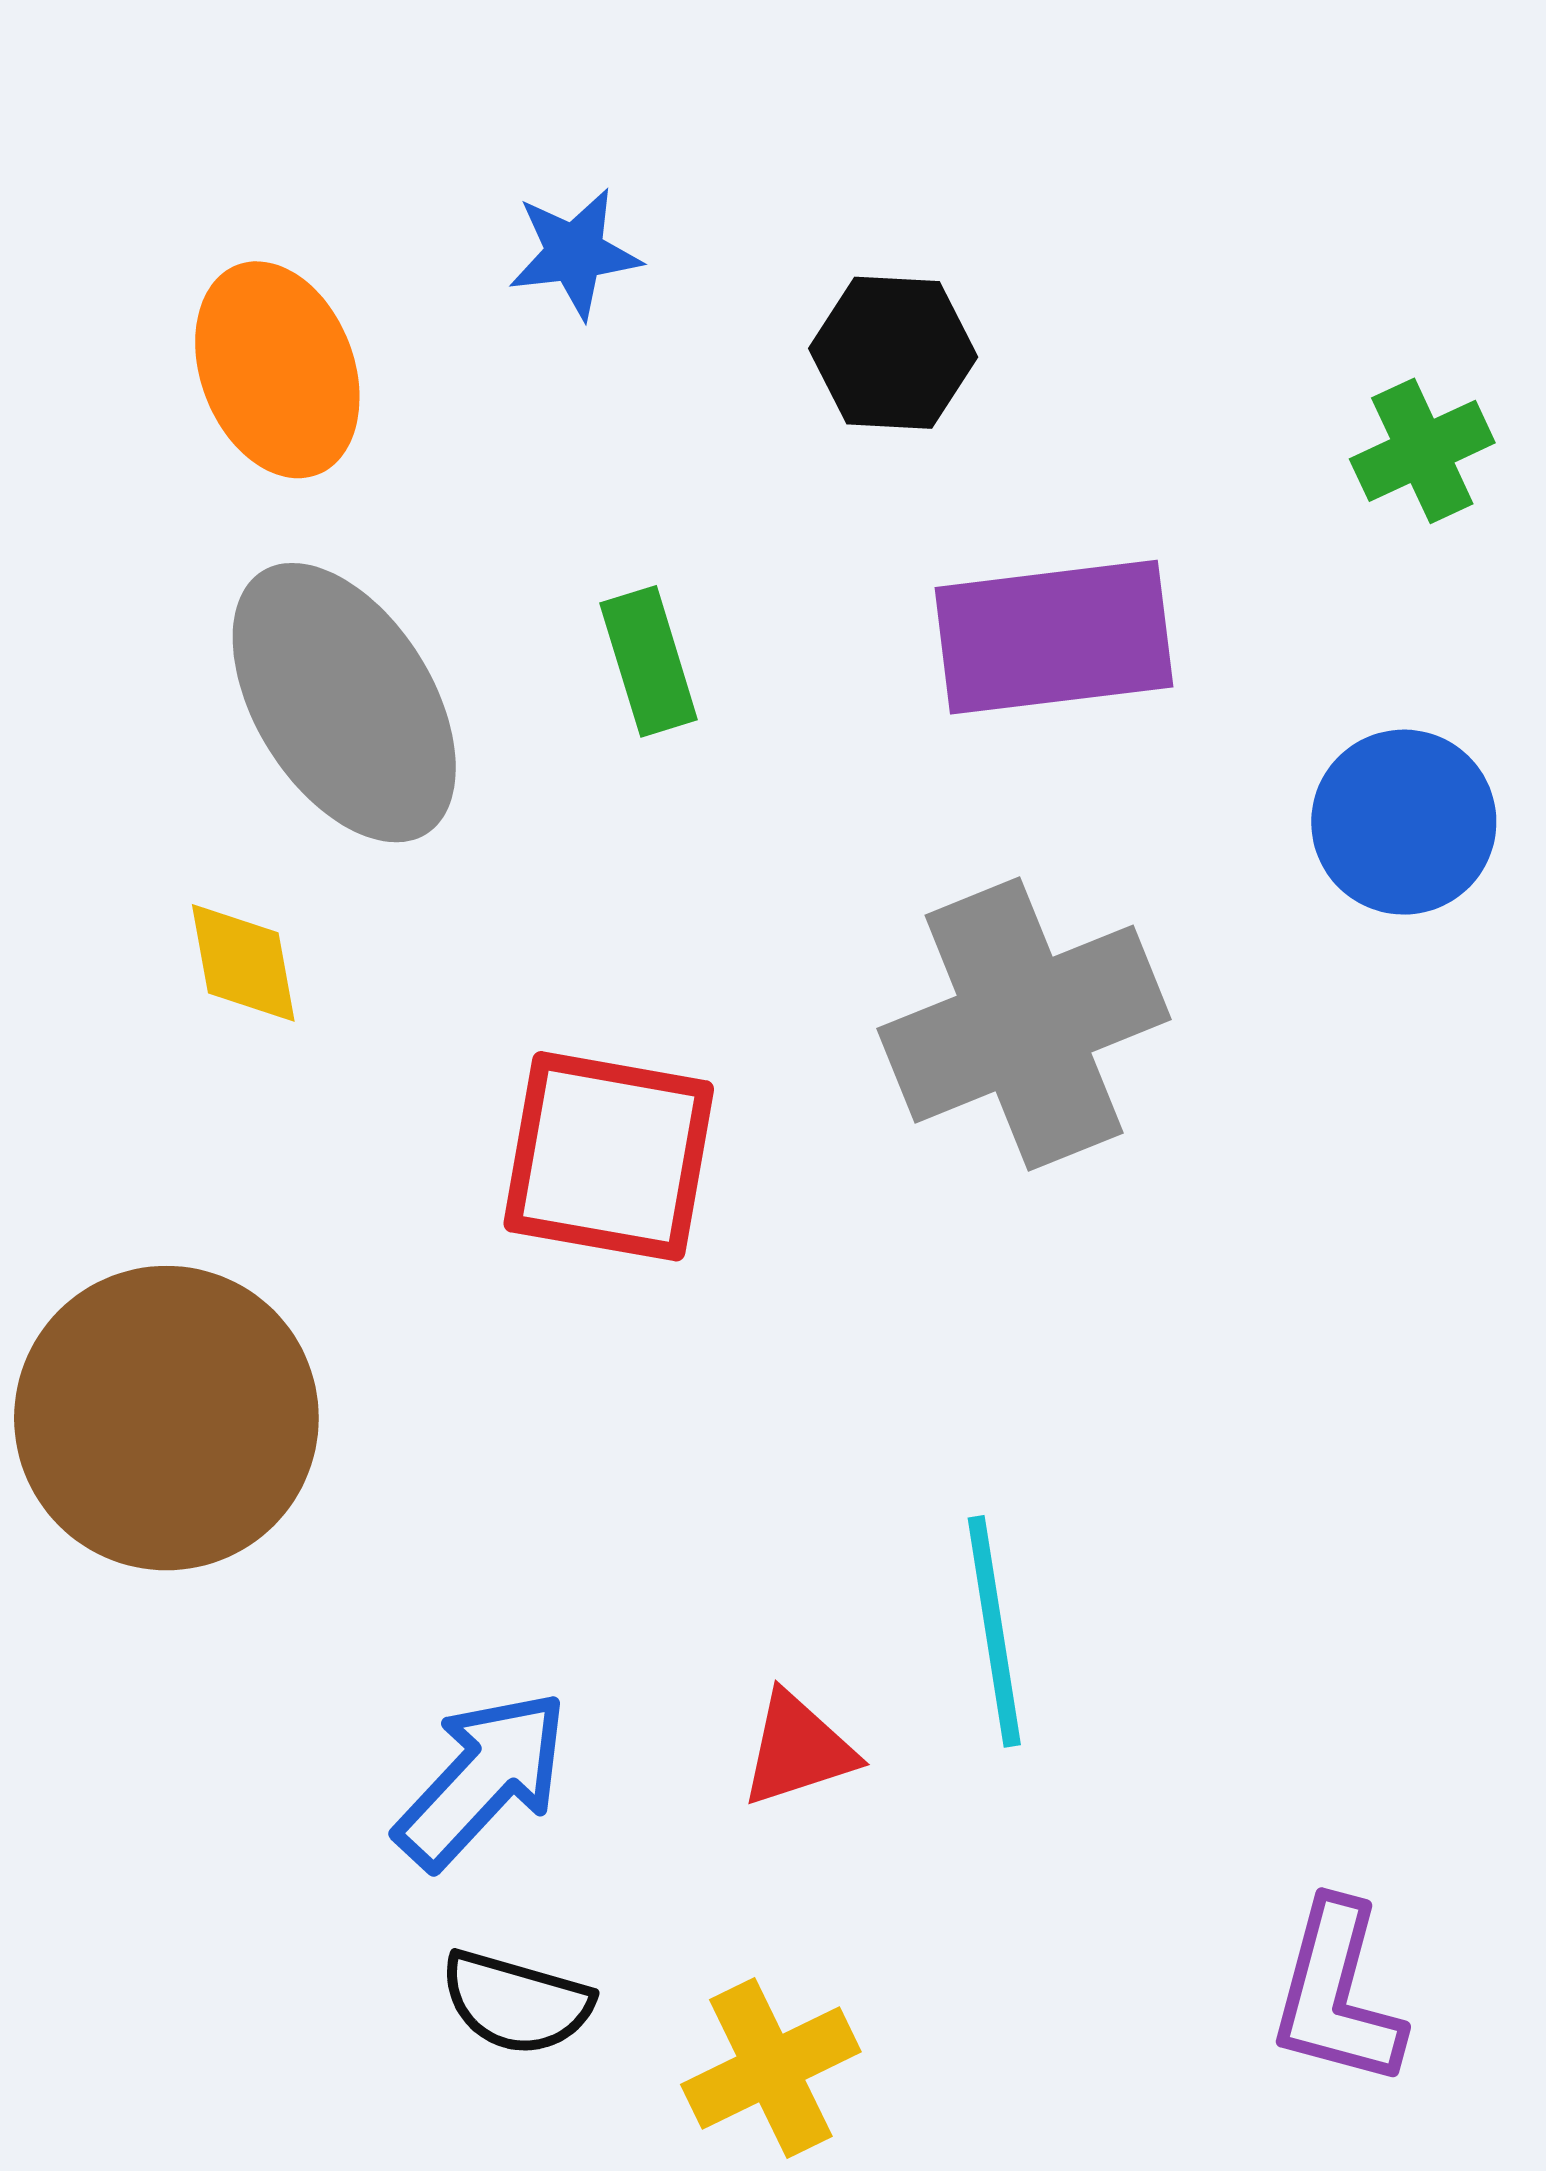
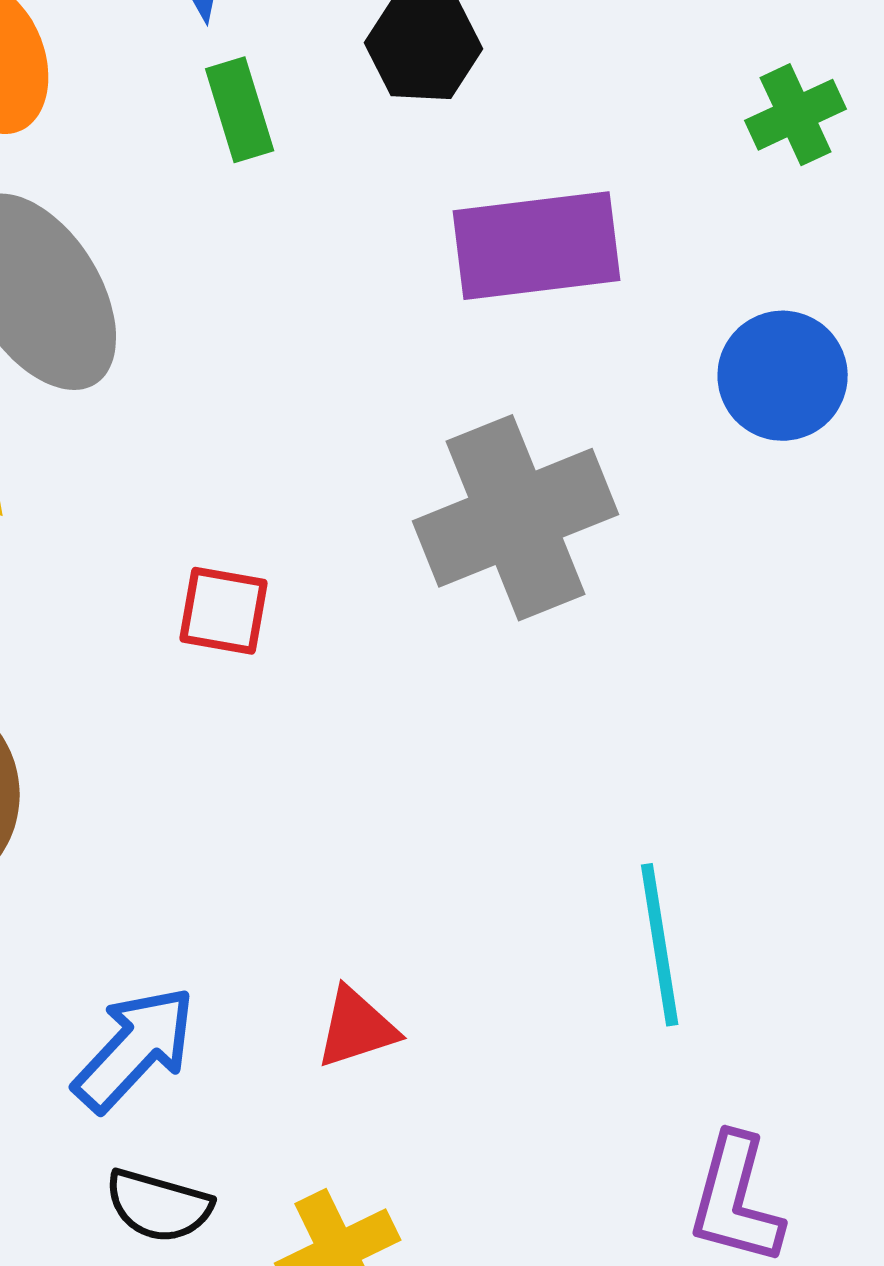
green rectangle: (649, 661) -> (240, 110), moved
red square: (609, 1156) -> (224, 611), size x0.6
cyan line: (994, 1631) -> (660, 945), moved

